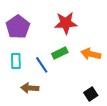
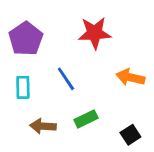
green rectangle: (60, 53) -> (86, 119), moved
blue line: (42, 65) -> (66, 79), moved

